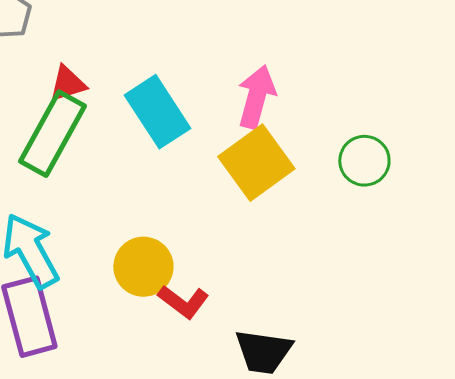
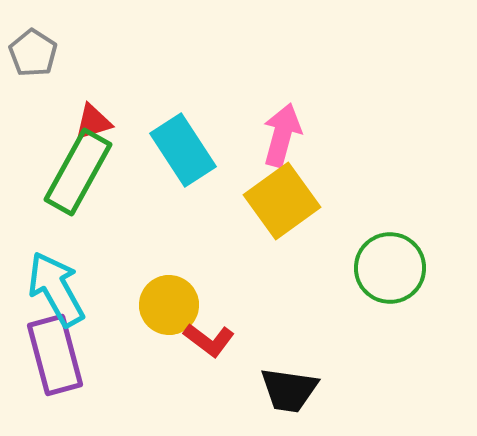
green circle: (364, 161) -> (390, 268), moved, size x1.4

